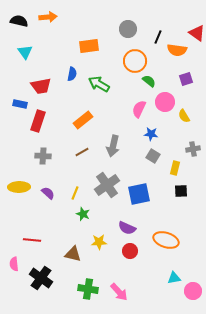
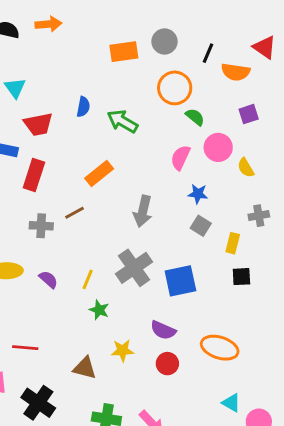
orange rectangle: (89, 46) -> (124, 52), moved
cyan triangle: (25, 52) -> (15, 88), moved
brown line: (82, 152) -> (75, 213), moved
cyan triangle: (174, 278) -> (231, 403), turned 40

